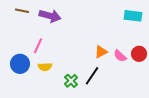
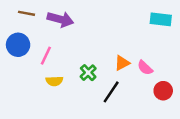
red circle: (139, 54) -> (163, 91), moved
blue circle: (20, 64) -> (18, 45), moved
green cross: (71, 81) -> (88, 73), moved

